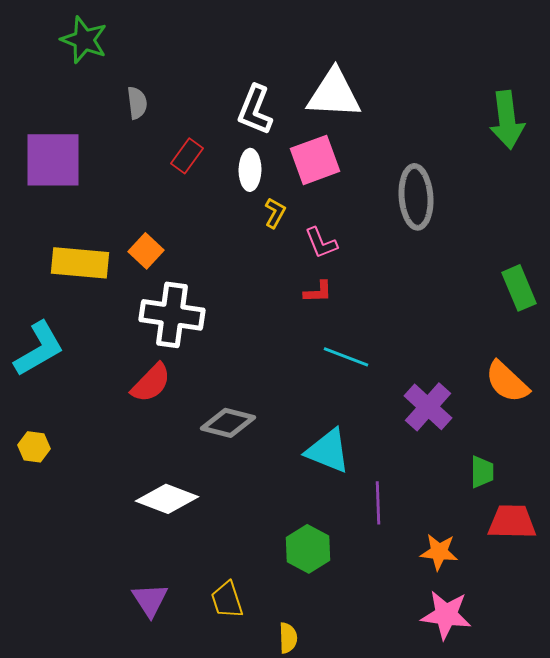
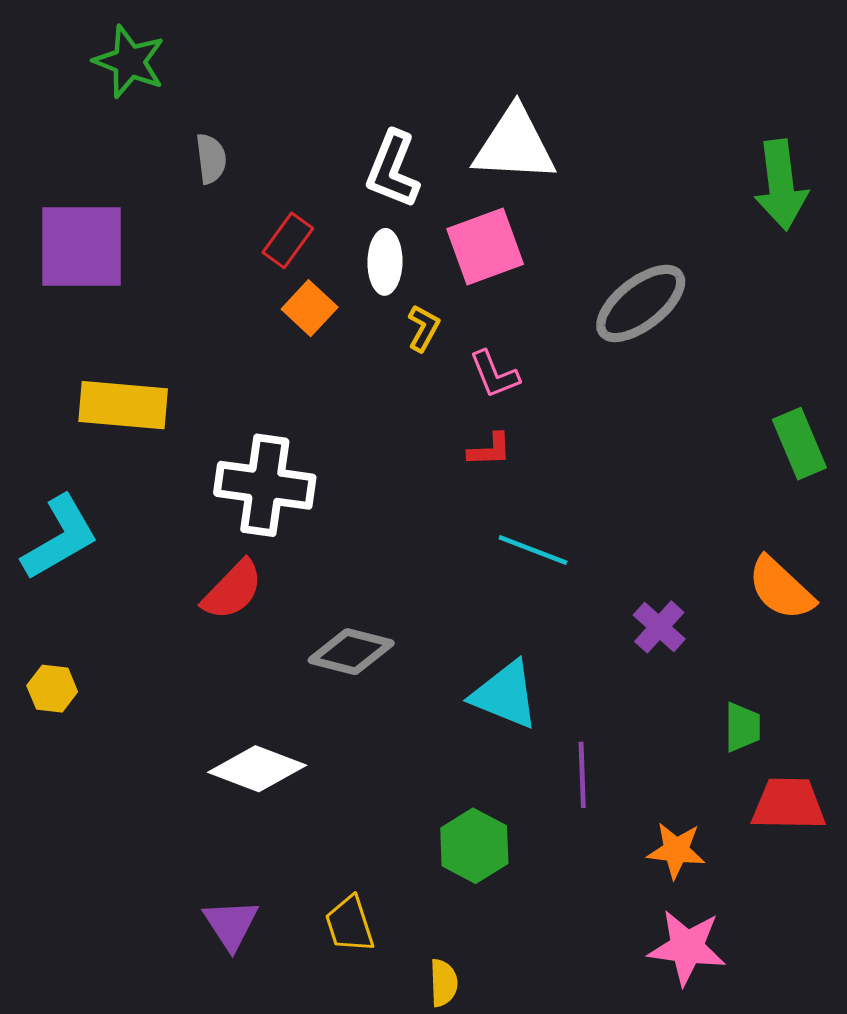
gray ellipse: (416, 197) -> (641, 303), turned 56
orange square: (146, 251) -> (310, 308), moved
purple cross: (428, 407) -> (659, 627), size x0.7

